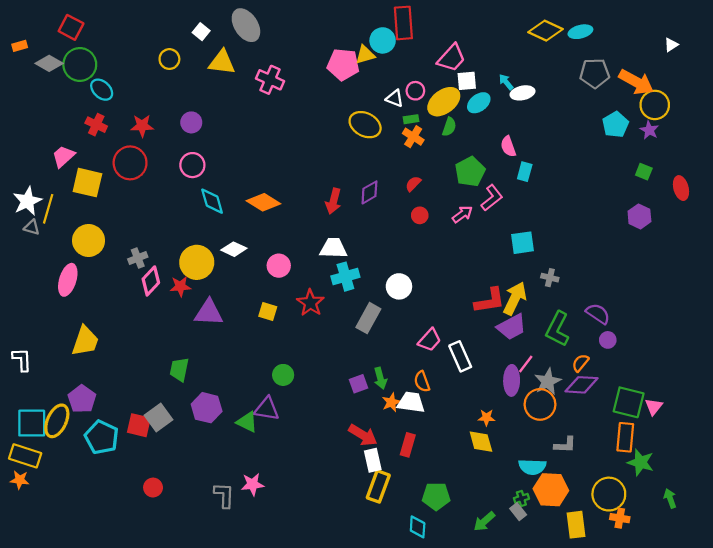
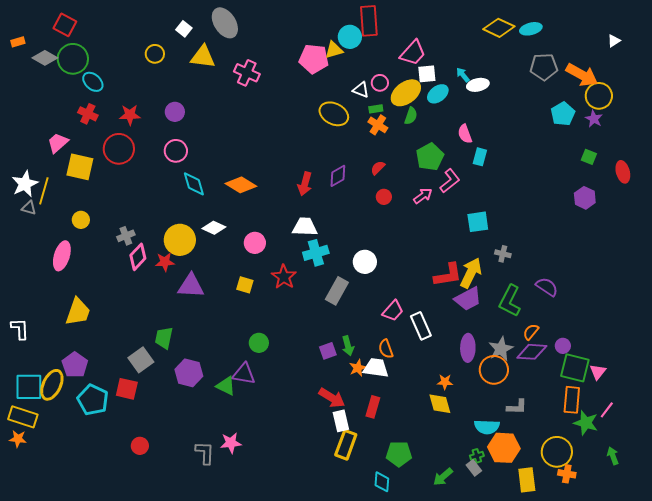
yellow circle: (89, 240) -> (81, 220), size x0.6
purple circle: (608, 340) -> (563, 346), moved
pink line: (526, 364) -> (607, 410), moved
gray square: (158, 418) -> (141, 360), moved

